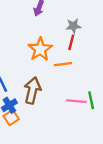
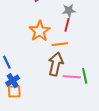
brown arrow: (32, 90) -> (56, 64), moved
orange square: (11, 118) -> (14, 91), turned 32

